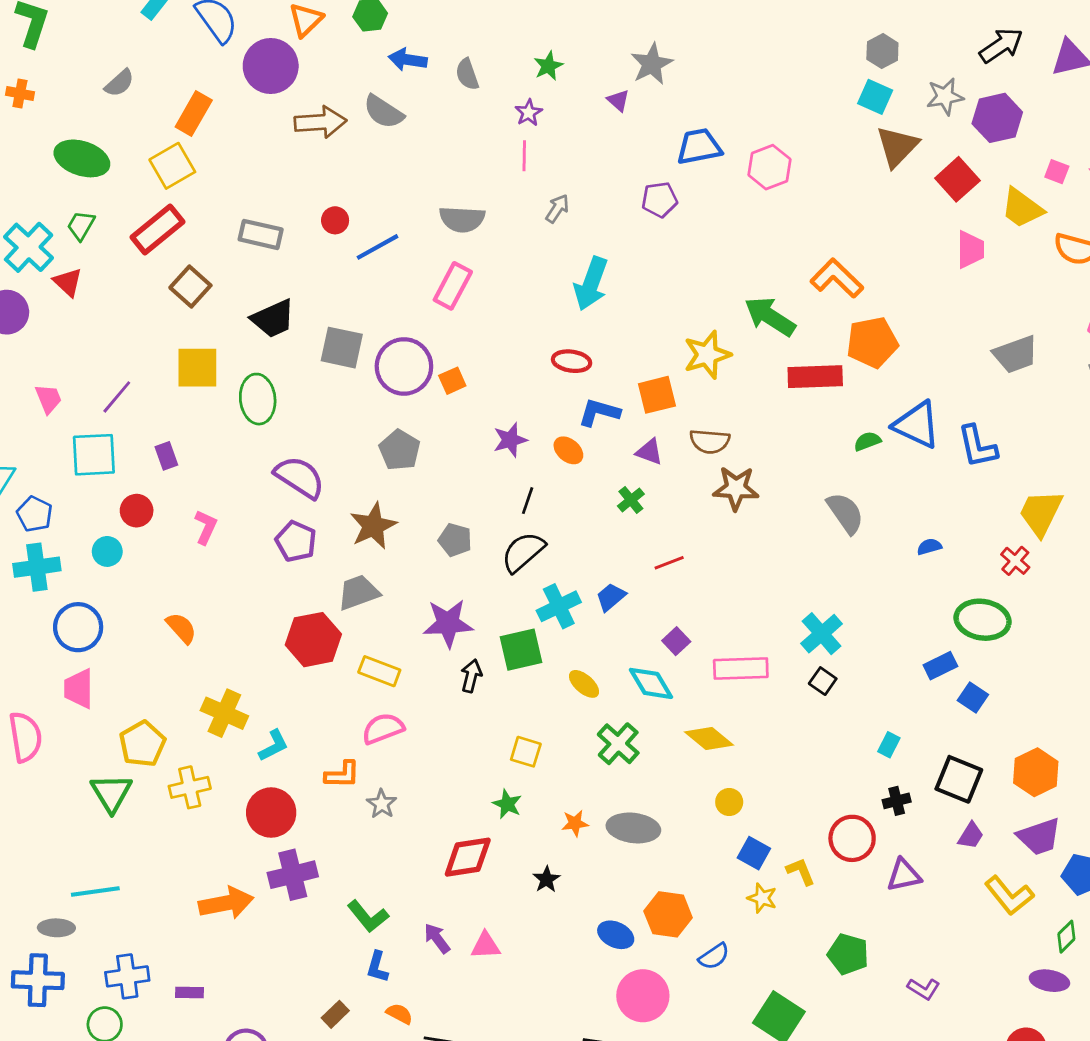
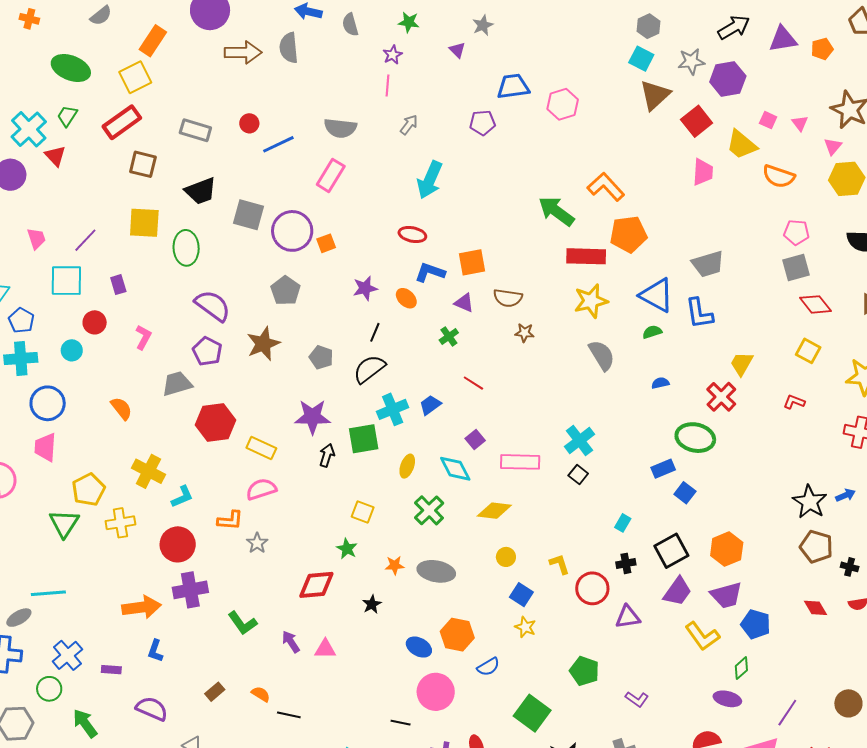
gray star: (652, 64) -> (483, 25), size x0.7
green star: (548, 66) -> (409, 22), turned 30
gray semicircle: (384, 112) -> (289, 48), turned 48
brown square: (190, 286) -> (143, 164), turned -32
gray trapezoid: (1016, 354) -> (708, 264), moved
yellow star: (707, 355) -> (591, 301), moved
green semicircle: (867, 441) -> (652, 332), moved
brown star: (736, 488) -> (525, 333), size x0.6
yellow trapezoid: (1041, 513) -> (742, 364), size x0.7
red cross: (1015, 561) -> (721, 397), size x1.4
red line: (669, 563) -> (473, 383), turned 50
gray trapezoid: (358, 592) -> (177, 384), moved
yellow ellipse: (584, 684) -> (407, 466), turned 65
yellow diamond: (709, 739) -> (494, 511), turned -36
black square: (959, 779) -> (671, 551), turned 36
purple trapezoid: (971, 836) -> (677, 592), size x1.5
yellow L-shape: (801, 871) -> (560, 564), moved
gray ellipse: (56, 928) -> (19, 618), turned -35
blue L-shape: (377, 967) -> (155, 651), moved
blue cross: (127, 976) -> (67, 655), turned -36

